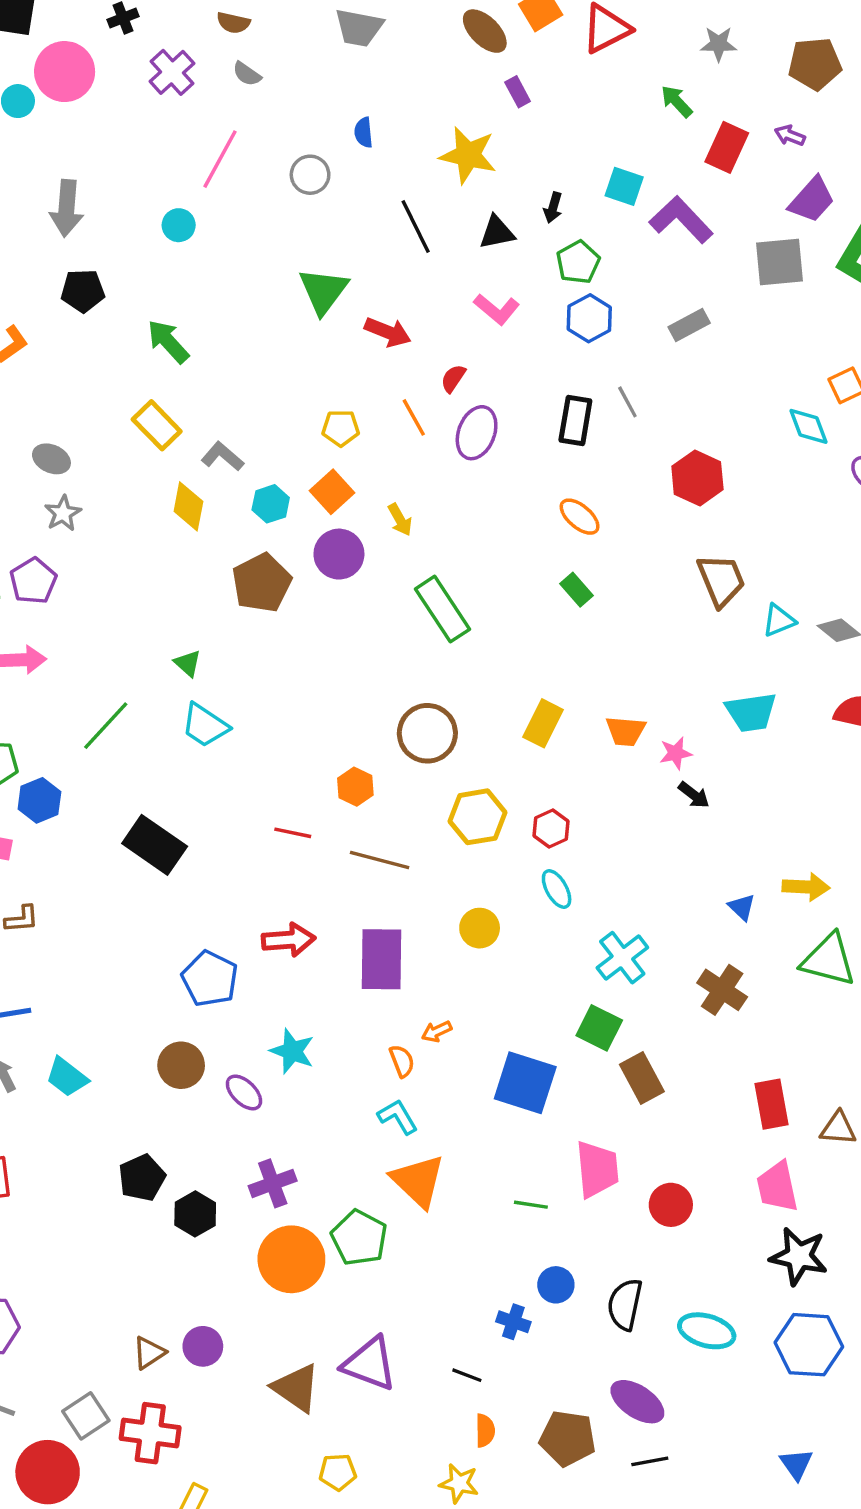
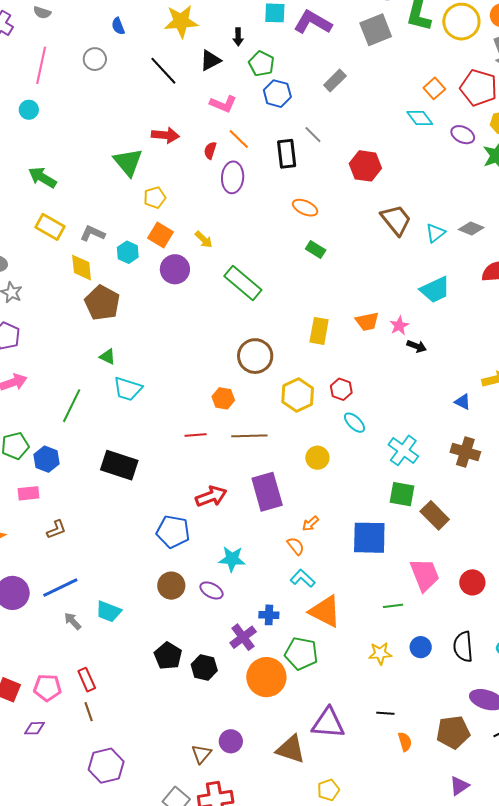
green triangle: (323, 291) -> (128, 162), moved
orange line: (414, 417) -> (239, 139), moved
brown pentagon: (262, 583) -> (102, 303), moved
blue cross: (513, 1322) -> (269, 615), moved
yellow star: (459, 1483) -> (380, 653), moved

